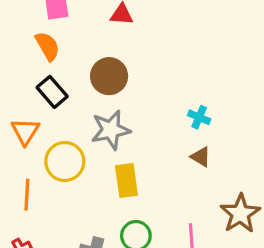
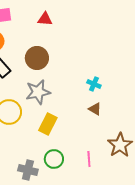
yellow rectangle: (126, 180) -> (48, 124), turned 35

